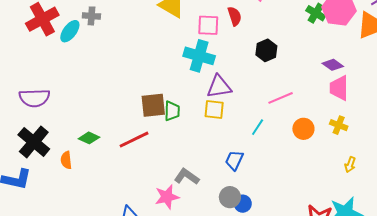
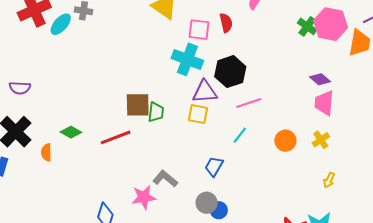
black hexagon: (266, 50) -> (230, 72), moved, size x1.4
purple semicircle: (34, 98) -> (20, 88), size x0.7
pink line: (281, 98) -> (249, 103), moved
yellow cross: (339, 125) -> (321, 140), turned 30

